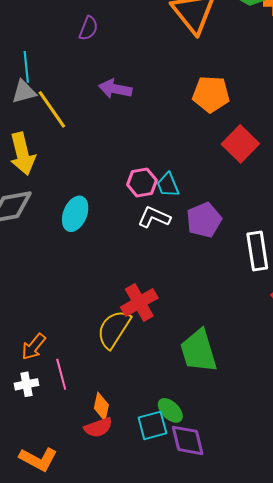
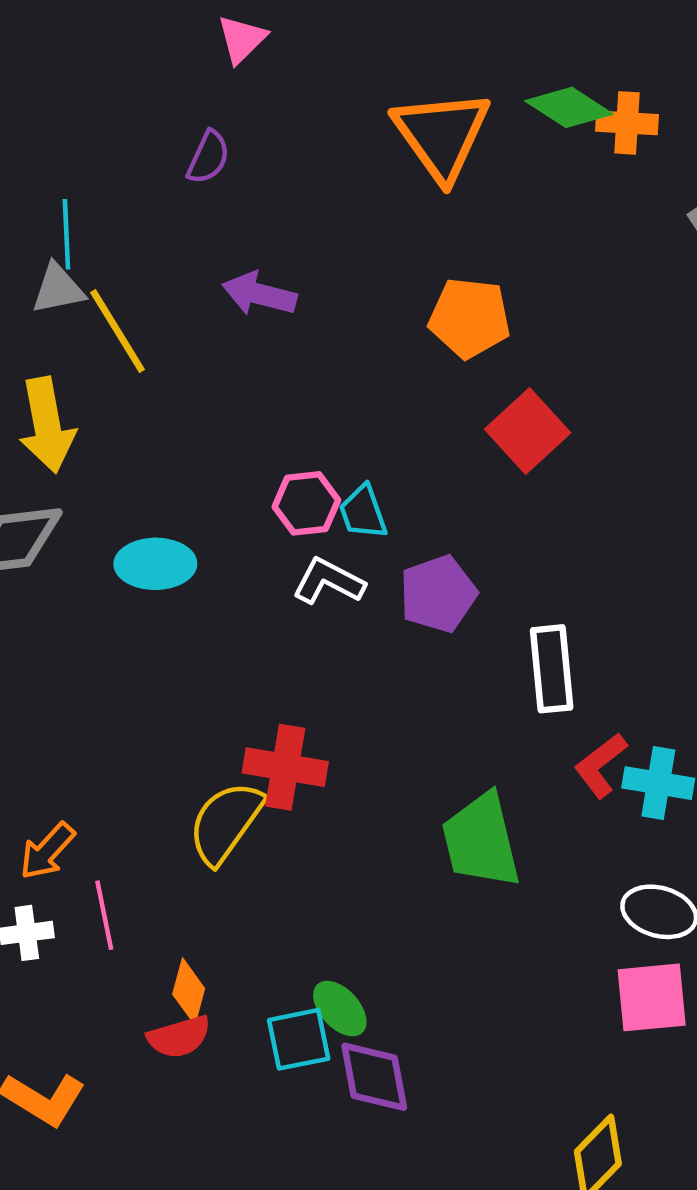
cyan ellipse: (75, 214) -> (155, 564), turned 64
red cross: (139, 303) -> (285, 767), turned 36
green trapezoid: (199, 351) -> (481, 841), moved

